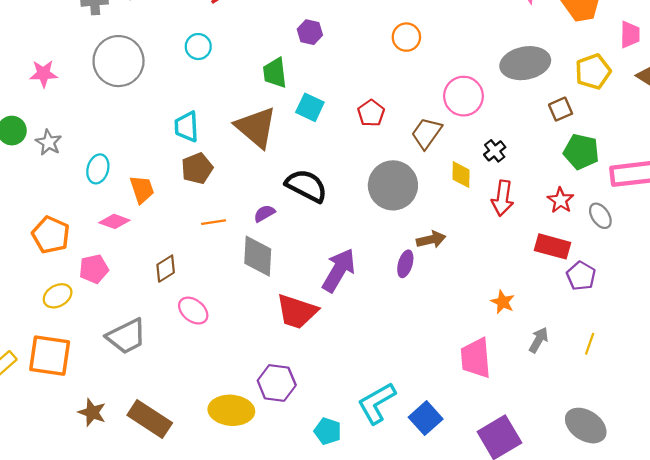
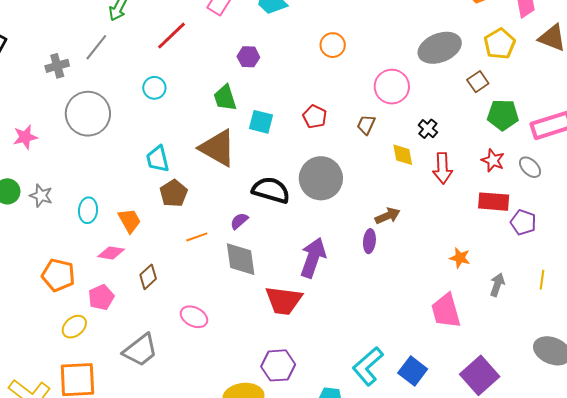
brown trapezoid: (427, 133) -> (366, 125), size x0.7
gray circle: (393, 185) -> (321, 178), moved
brown diamond: (166, 269) -> (148, 277), moved

